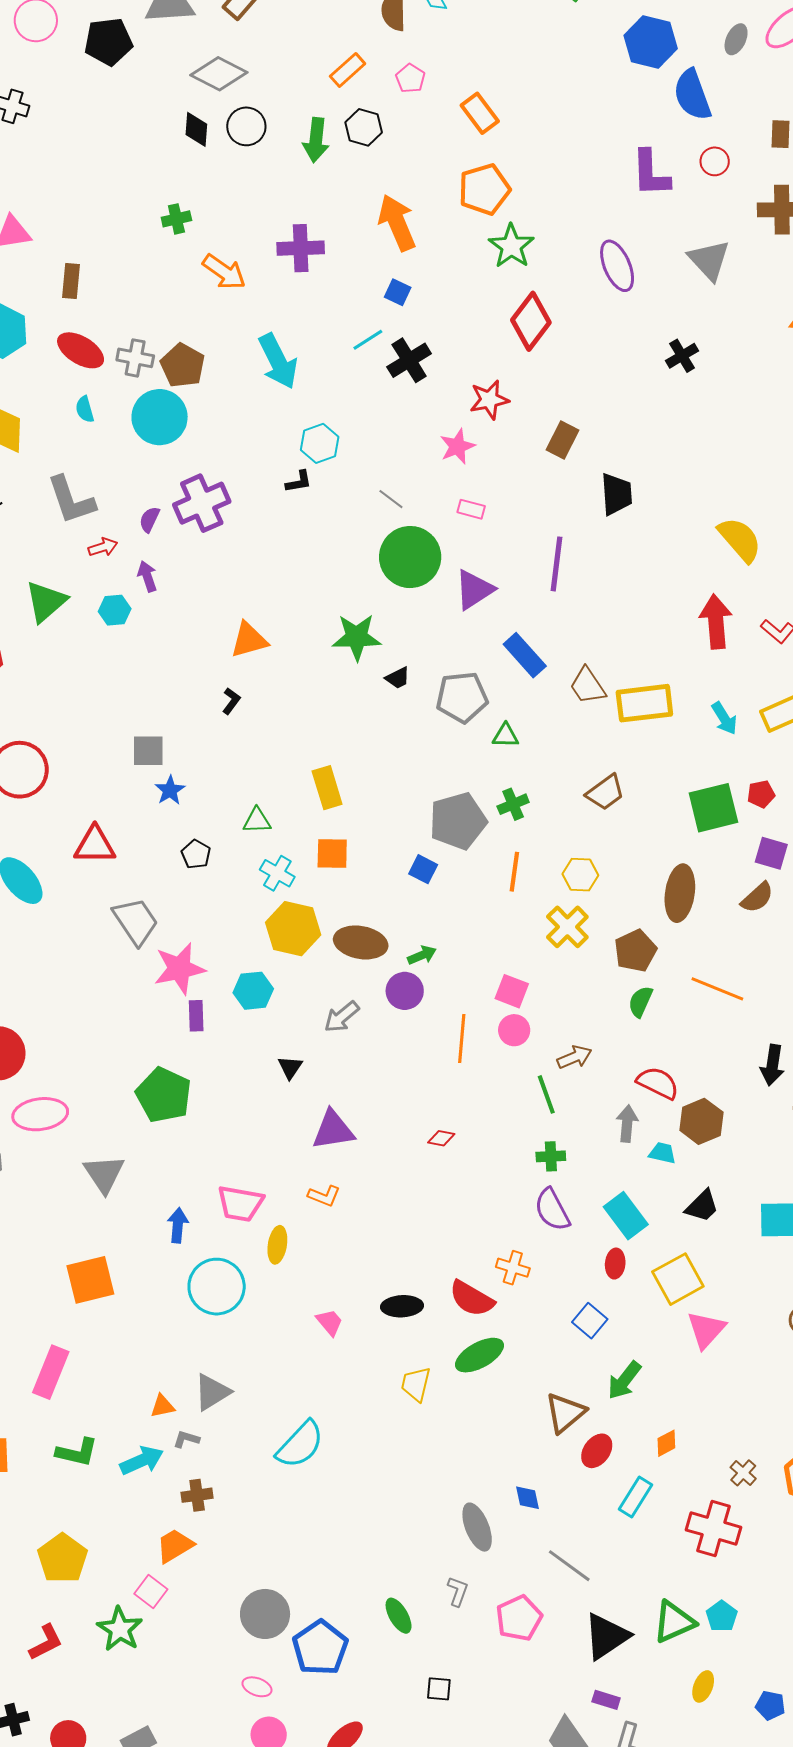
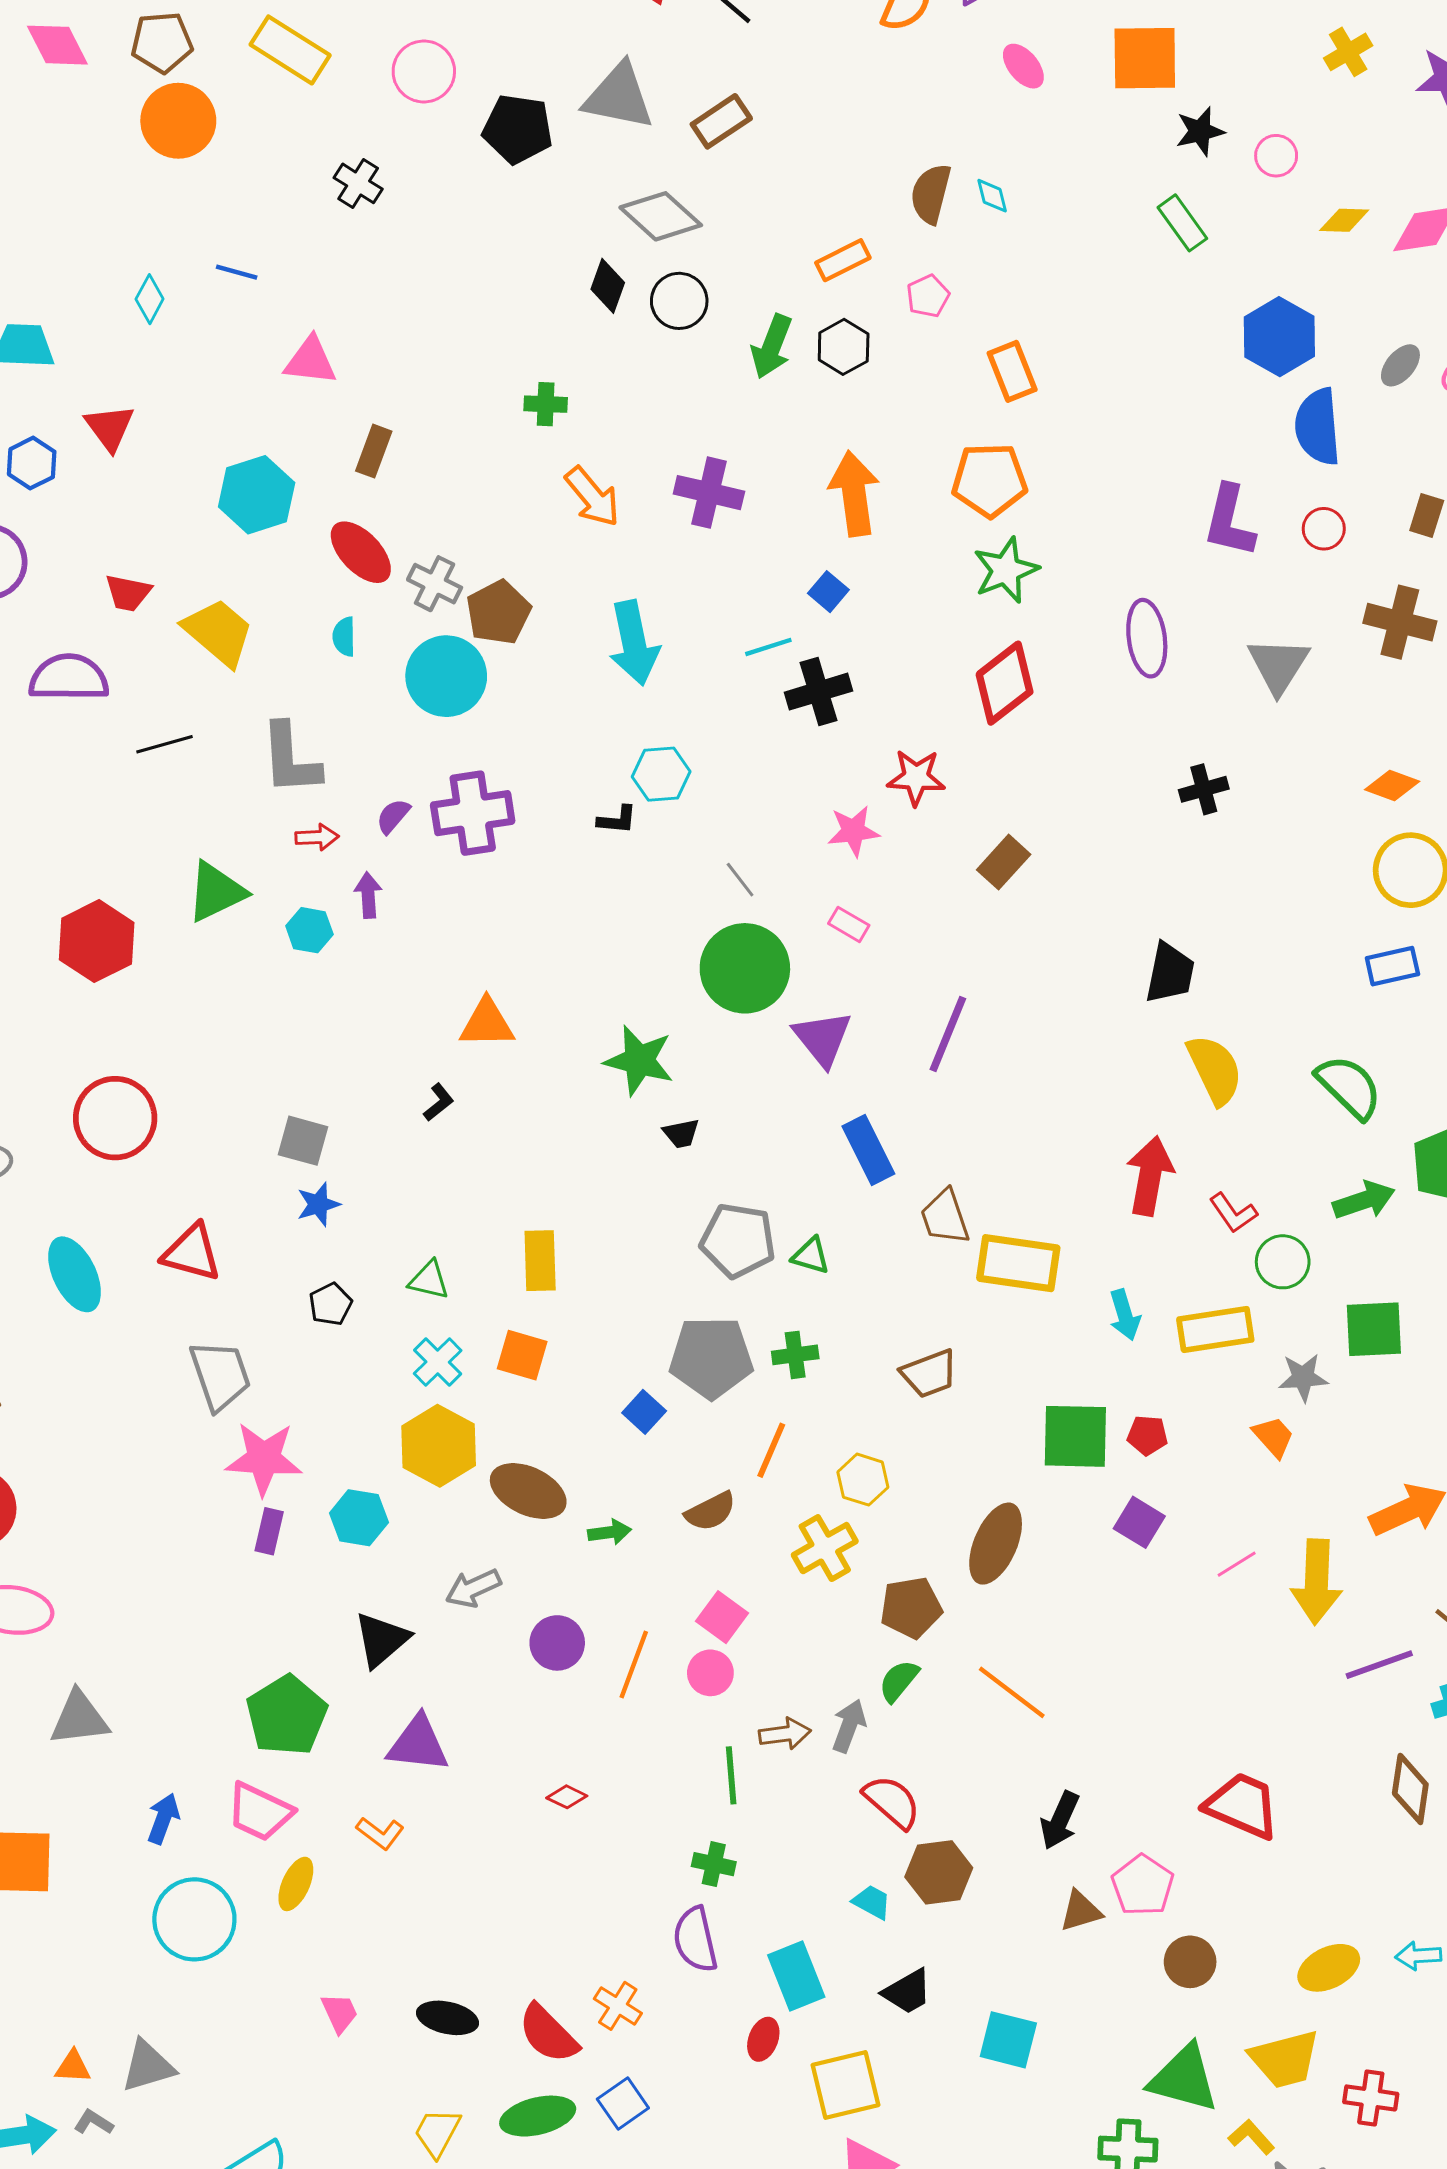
black trapezoid: (616, 494) -> (1170, 973), moved
purple triangle: (474, 590) -> (823, 1038), turned -51
gray pentagon: (462, 697) -> (738, 1240), moved
brown semicircle: (757, 898) -> (711, 1511), moved
purple circle: (405, 991) -> (557, 1643), moved
black triangle: (290, 1067) -> (381, 1640), size x1.6
green pentagon: (164, 1095) -> (287, 1715), moved
gray arrow: (627, 1124) -> (849, 1726), moved
gray triangle: (104, 1174) -> (79, 1718), turned 42
blue square: (590, 1321) -> (623, 2103), moved

